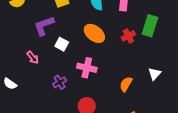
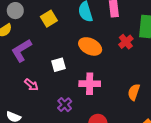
purple L-shape: (44, 26) -> (21, 50), moved
white square: (62, 44) -> (59, 65), turned -32

